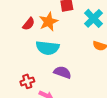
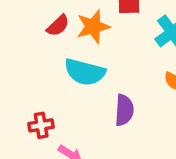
purple semicircle: (62, 72) -> (124, 110), moved, turned 66

